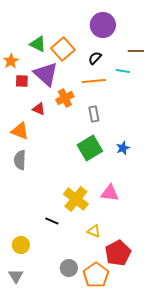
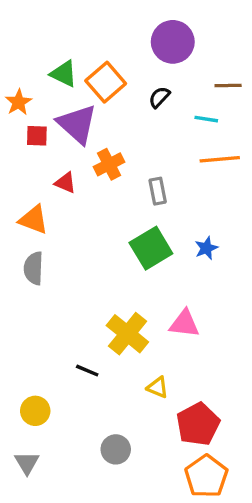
orange line: (94, 81) -> (220, 159), moved
orange pentagon: (96, 275) -> (206, 476), moved

